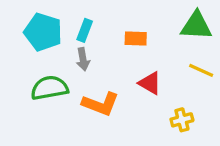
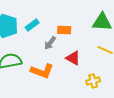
cyan rectangle: (85, 30) -> (32, 25), turned 32
gray arrow: (83, 59) -> (50, 43), moved, turned 48

